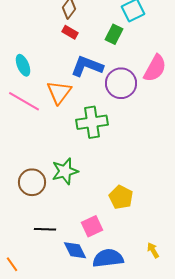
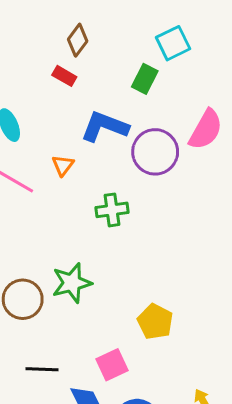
red rectangle: (70, 32) -> (64, 76), moved
orange triangle: (59, 92) -> (63, 165), size x0.6
green cross: (92, 122) -> (112, 210), size x0.7

